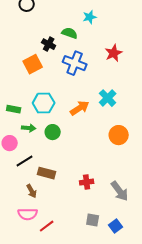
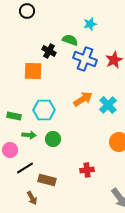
blue cross: (75, 63) -> (85, 59), moved
orange square: (33, 64) -> (33, 71), turned 30
orange arrow: (80, 108) -> (83, 99), moved
red cross: (87, 182) -> (87, 170), moved

